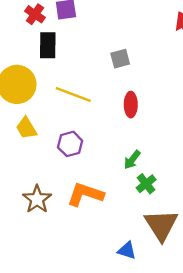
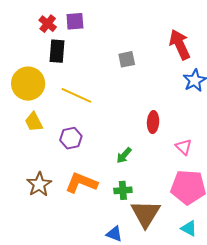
gray square: (120, 59) -> (127, 59), moved
red ellipse: (131, 105) -> (153, 122), moved
green cross: (146, 184) -> (123, 190), moved, turned 30

